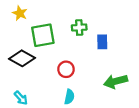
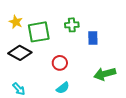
yellow star: (20, 13) -> (16, 22), moved
cyan semicircle: (69, 97) -> (63, 88), turned 40

